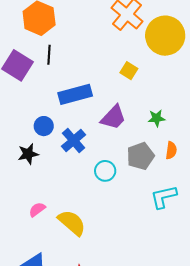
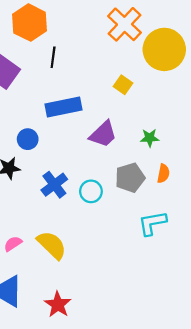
black line: (49, 55) -> (53, 57), moved
blue cross: (74, 141) -> (54, 185), moved
pink semicircle: (37, 210) -> (13, 244), moved

